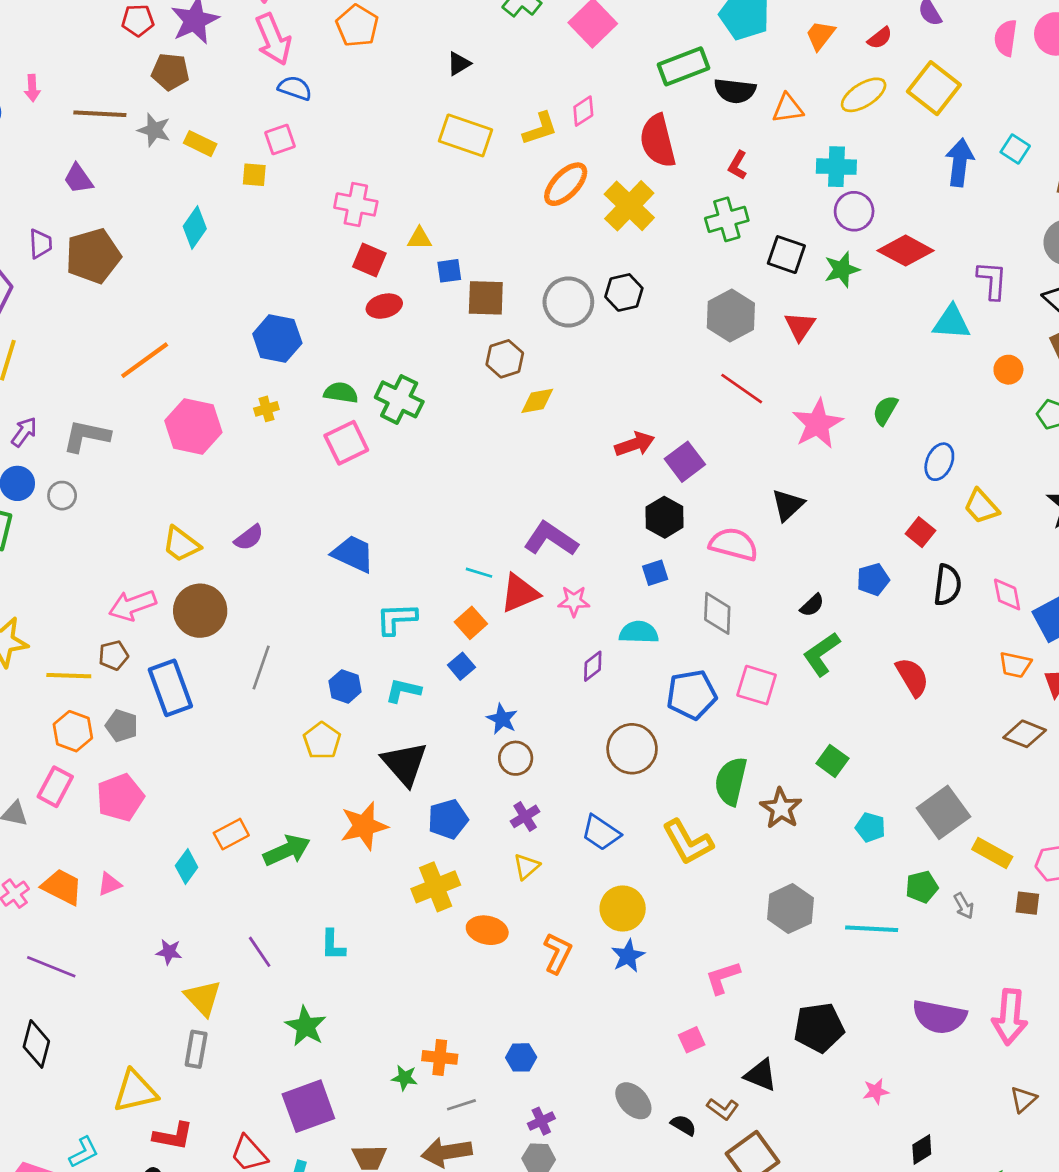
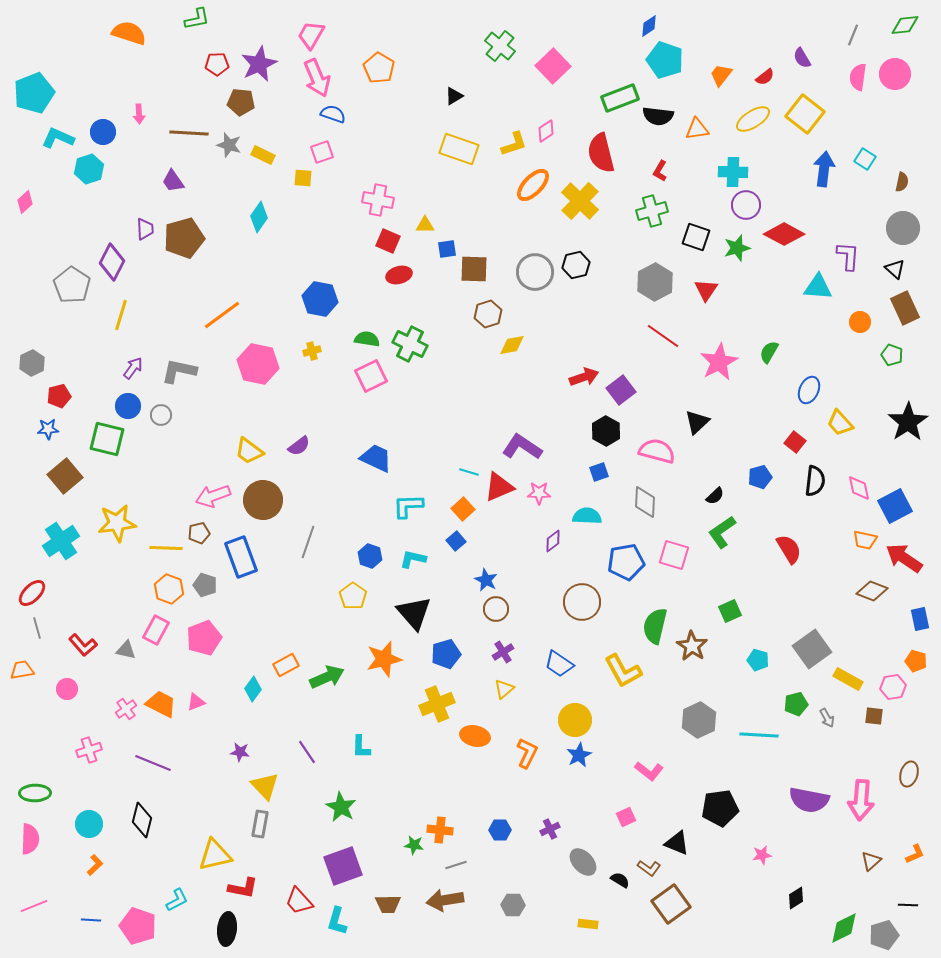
green square: (832, 761) -> (730, 611), turned 30
pink L-shape: (723, 978) -> (649, 771), turned -124
purple cross: (541, 1121) -> (550, 829), moved

